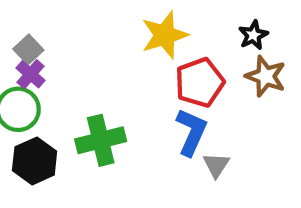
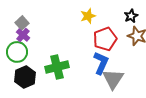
yellow star: (165, 35) -> (88, 16), size x0.7
gray triangle: (216, 165) -> (113, 79), size x1.6

